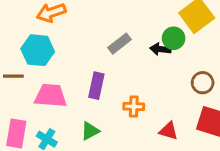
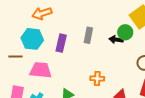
gray rectangle: (120, 44) -> (88, 35), turned -42
purple rectangle: (96, 86) -> (61, 43), moved

